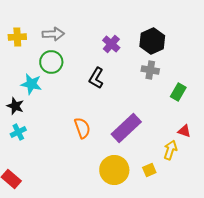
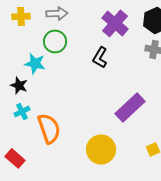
purple cross: (111, 44) -> (115, 23), size x1.5
orange semicircle: (82, 128) -> (49, 128), moved, size x1.4
yellow circle: (114, 170) -> (101, 149), moved

